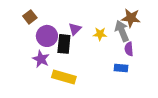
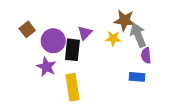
brown square: (30, 17) -> (27, 29), moved
brown star: (131, 18) -> (125, 20), moved
yellow rectangle: (64, 77) -> (72, 87), turned 65

